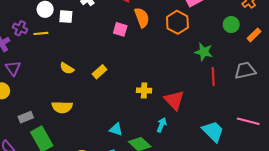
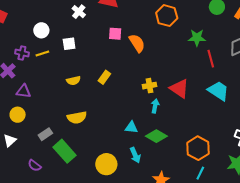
white square: (66, 17) -> (69, 44), moved
orange semicircle: (142, 18) -> (137, 43), moved
purple triangle: (13, 68) -> (24, 91), turned -35
yellow semicircle: (67, 68) -> (73, 81), turned -32
cyan arrow: (162, 125) -> (155, 106), moved
cyan trapezoid: (213, 131) -> (218, 91), moved

